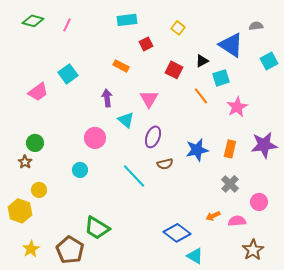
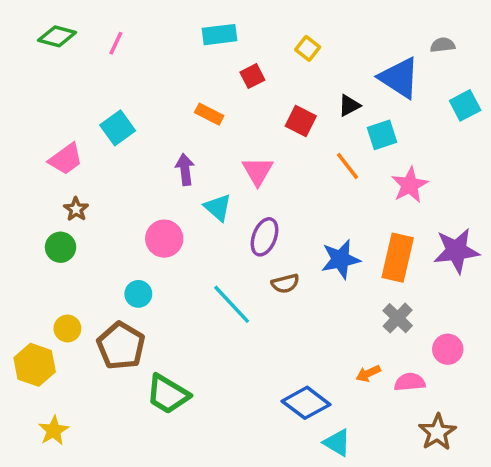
orange rectangle: (230, 149) -> (398, 258), size x1.5
brown star: (25, 162) -> (76, 209), moved
brown pentagon: (70, 250) -> (121, 346), moved

